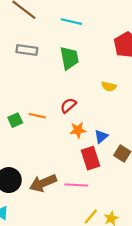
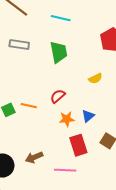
yellow semicircle: (109, 86) -> (95, 78), turned -40
blue triangle: (101, 136) -> (88, 116), moved
brown arrow: (43, 183) -> (34, 157), moved, size x0.7

